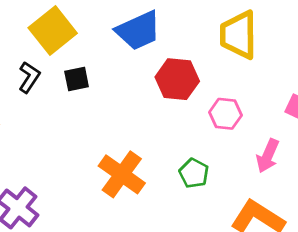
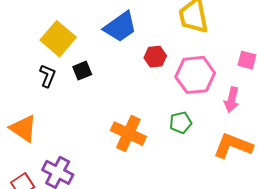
red hexagon: (177, 79) -> (155, 57), size x0.7
pink hexagon: (225, 114) -> (195, 75), size x1.6
green pentagon: (194, 173) -> (181, 123), turned -30

